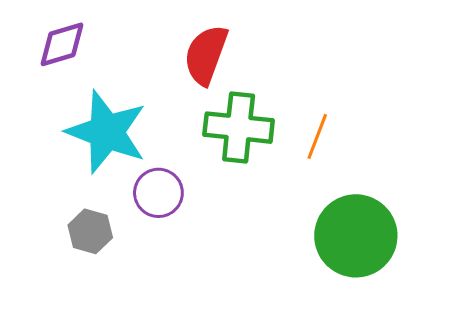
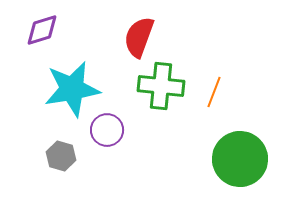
cyan star: (107, 132) -> (72, 89), turned -30

